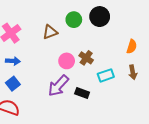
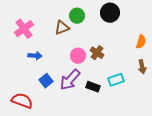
green circle: (74, 20) -> (77, 16), moved
blue arrow: (13, 61) -> (35, 56), moved
cyan rectangle: (106, 75) -> (116, 80), moved
blue square: (13, 84) -> (46, 81), moved

